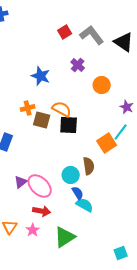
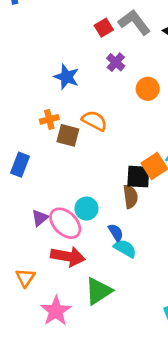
red square: (65, 32) -> (104, 28), moved
black square: (69, 125) -> (138, 177), moved
cyan circle: (71, 175) -> (86, 209), moved
red arrow: (42, 211) -> (68, 256), size x1.4
pink star: (33, 230) -> (56, 311), moved, size x1.6

